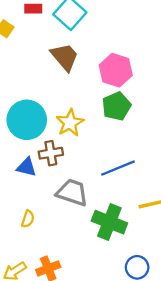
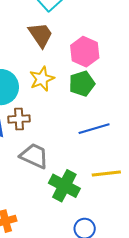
yellow star: (70, 123) -> (42, 79), moved
blue line: (118, 168) -> (94, 129), moved

